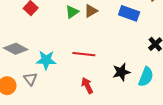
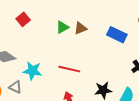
gray triangle: (30, 79) -> (15, 87), turned -32

